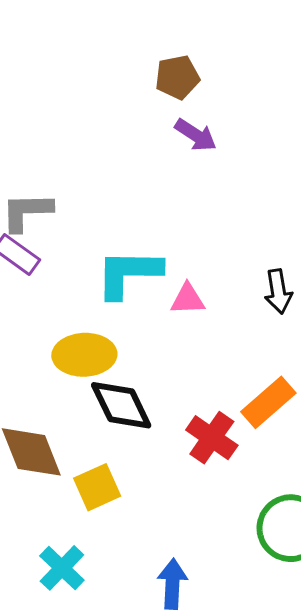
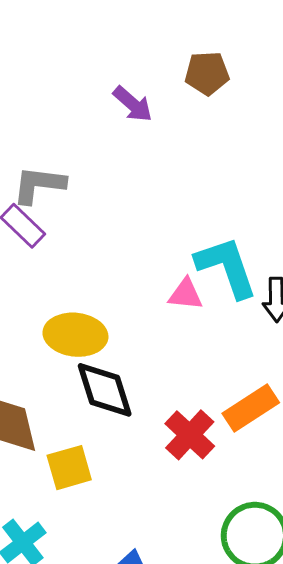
purple arrow: (196, 135) -> (133, 104), moved
cyan L-shape: (129, 273) -> (227, 267), moved, turned 62

